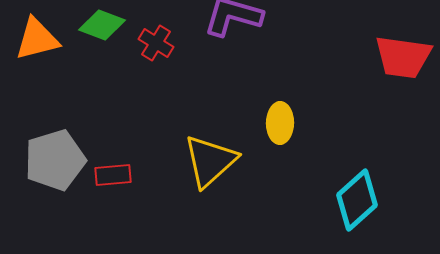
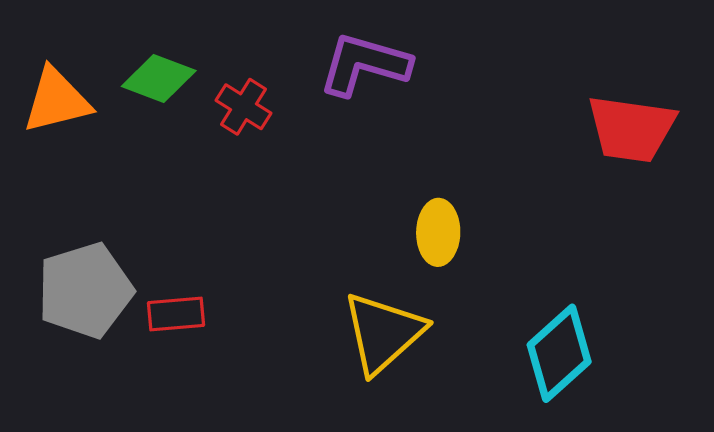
yellow triangle: (210, 161) -> (383, 333), moved

